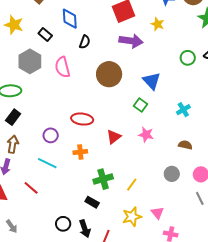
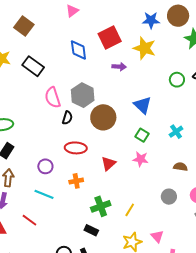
blue diamond: (70, 19) -> (78, 50), moved
yellow star: (158, 24) -> (144, 48), size x1.6
black rectangle: (45, 35) -> (33, 66), size x1.5
purple arrow: (131, 41) -> (119, 67), size x0.6
black semicircle: (85, 42) -> (67, 118), moved
gray hexagon: (30, 61) -> (83, 95), moved
brown circle: (109, 74) -> (103, 117), moved
green square: (141, 105) -> (142, 135), moved

